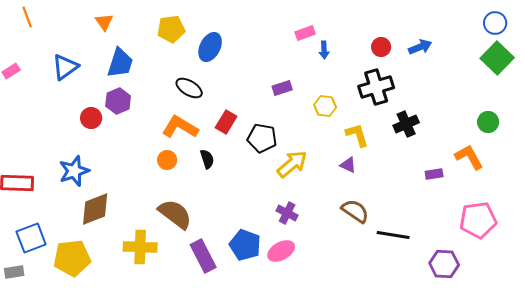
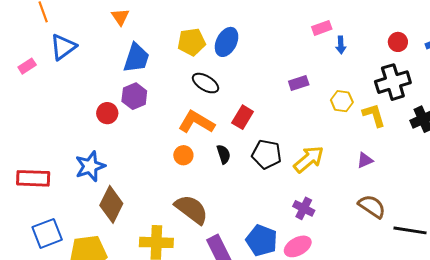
yellow pentagon: (171, 29) -> (191, 42), moved
blue triangle: (65, 67) -> (63, 47), moved
yellow L-shape: (357, 135) -> (374, 115), moved
black pentagon: (262, 138) -> (267, 154), moved
purple triangle: (348, 165) -> (365, 160), turned -48
brown diamond: (95, 209) -> (111, 204), turned -42

